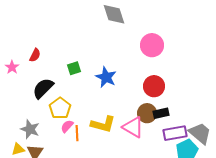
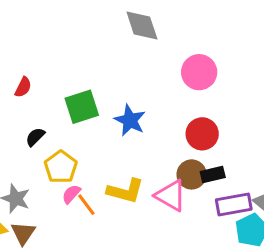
green square: (74, 68) -> (82, 107), size x1.6
black semicircle: (43, 88) -> (35, 137), size x0.6
orange line: (77, 133) -> (86, 205), turned -35

